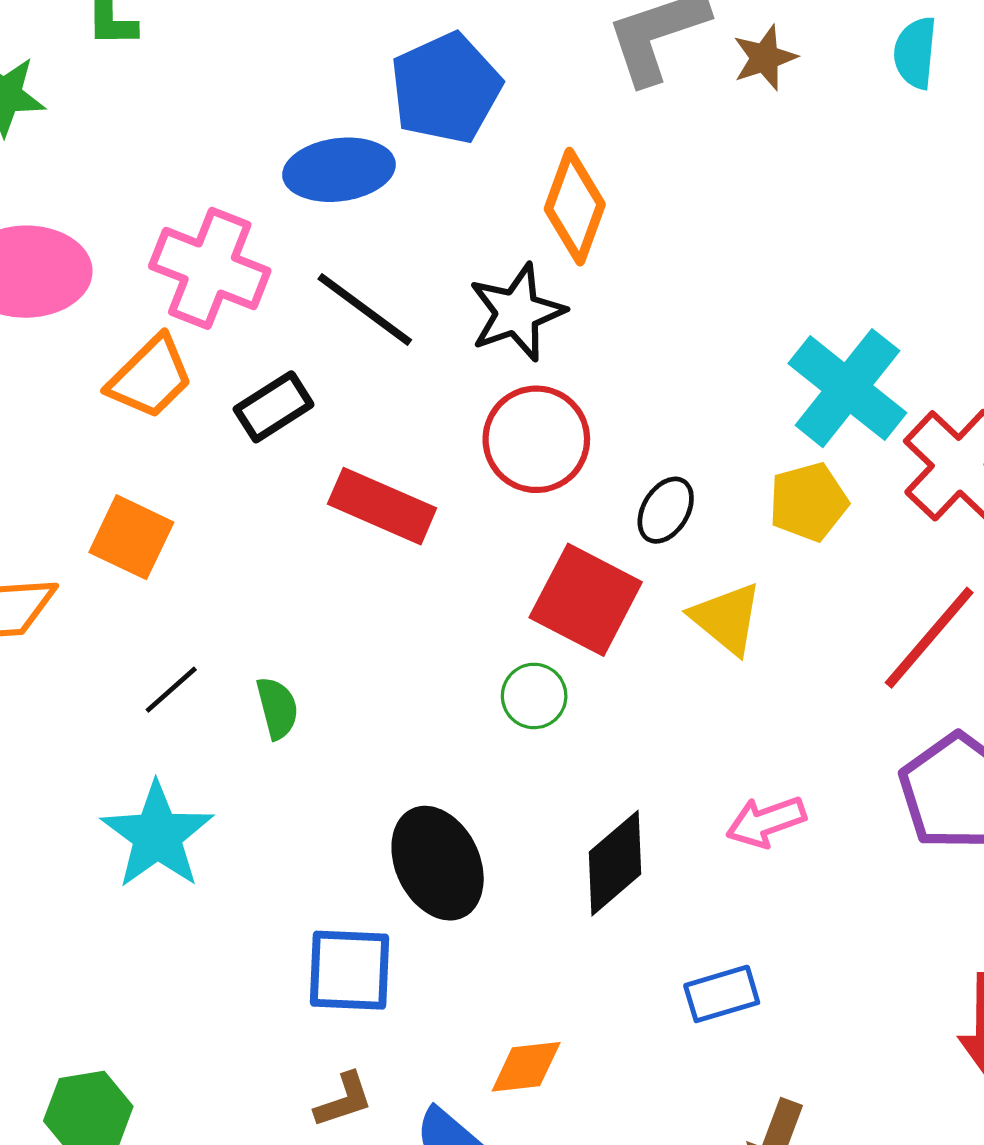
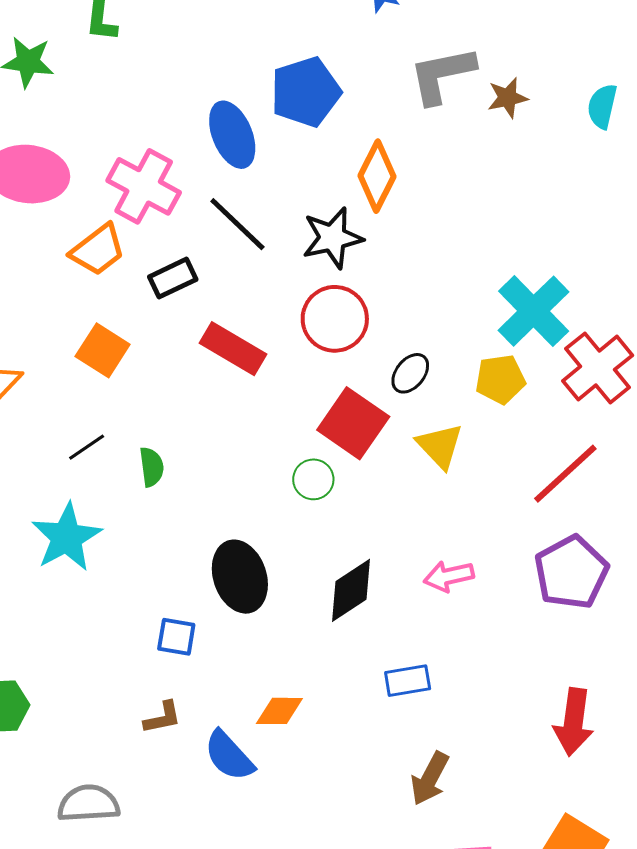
blue ellipse: (339, 170) -> (232, 135), turned 68
orange square: (131, 537) -> (103, 350), moved
blue square: (349, 970) -> (176, 637), size x0.7

